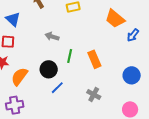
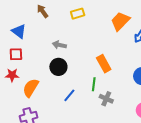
orange trapezoid: (115, 19) -> (120, 21), turned 100
green line: (70, 56) -> (94, 84), moved
black circle: (49, 69) -> (58, 67), moved

